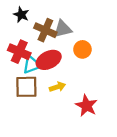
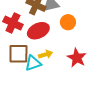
cyan triangle: (32, 65) -> (33, 63), moved
red star: (86, 106) -> (77, 58), moved

